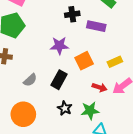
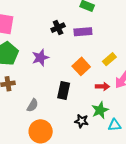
purple star: (59, 46) -> (40, 58), moved
gray semicircle: (30, 80) -> (33, 105), moved
black star: (65, 108) -> (81, 121), moved

